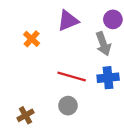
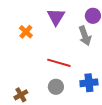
purple triangle: (68, 21) -> (56, 17), turned -36
blue cross: (108, 78) -> (89, 83), moved

